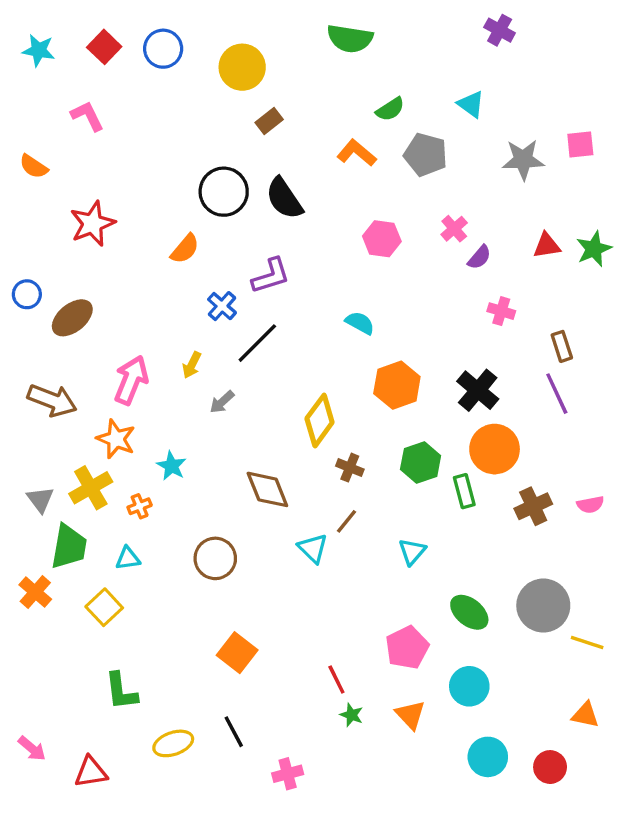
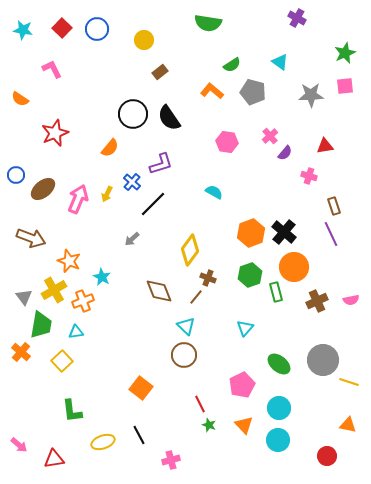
yellow circle: (242, 67) -> (144, 40), size x0.7
green star: (594, 249) -> (345, 53), moved
pink cross: (501, 311) -> (309, 176), moved
yellow arrow: (192, 365) -> (107, 194), moved
pink arrow: (131, 380) -> (78, 199), moved
orange hexagon: (397, 385) -> (251, 233), moved
orange cross: (140, 506) -> (83, 301), size x1.5
brown line: (346, 521) -> (196, 297), moved
brown circle: (215, 558) -> (184, 355), moved
cyan circle: (488, 757) -> (278, 440), moved

